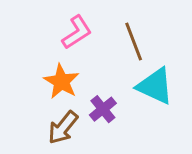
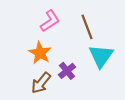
cyan triangle: (155, 86) -> (101, 56), turned 40

